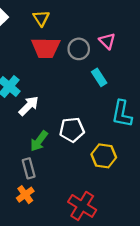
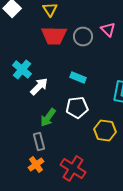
cyan rectangle: (99, 77) -> (78, 77), moved, turned -35
red cross: (82, 206) -> (73, 168), moved

